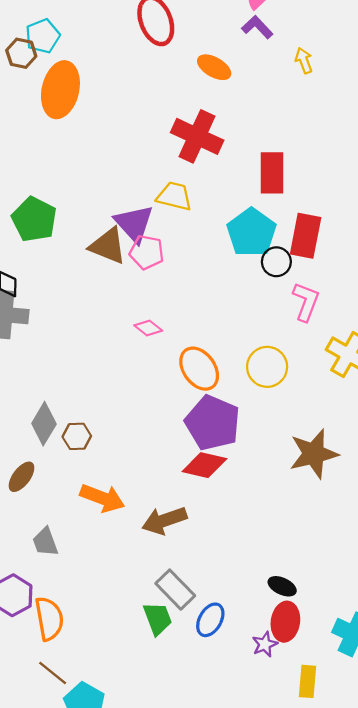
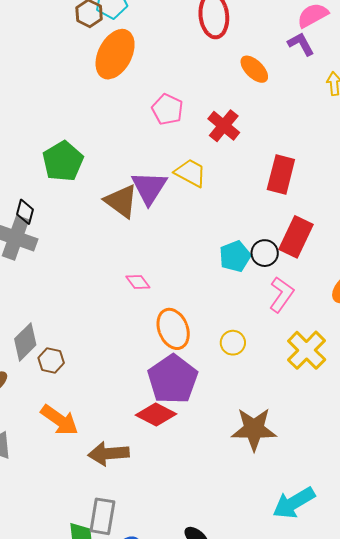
red cross: (197, 136) -> (224, 126), size x0.7
cyan pentagon: (251, 232) -> (235, 256), moved, size x0.7
pink pentagon: (147, 252) -> (167, 109), moved
yellow circle: (267, 367) -> (233, 343), size x0.7
gray rectangle: (175, 590) -> (102, 516), turned 39

